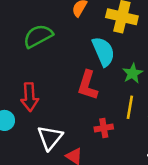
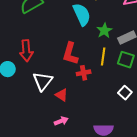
red L-shape: (88, 85) -> (70, 54), moved

